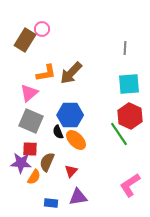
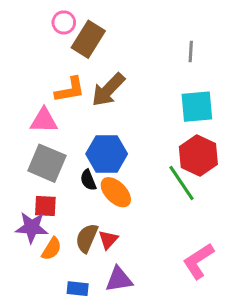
brown rectangle: (25, 40) -> (88, 39), moved
pink triangle: (29, 93) -> (44, 120), turned 42
brown semicircle: (47, 162) -> (87, 238), moved

